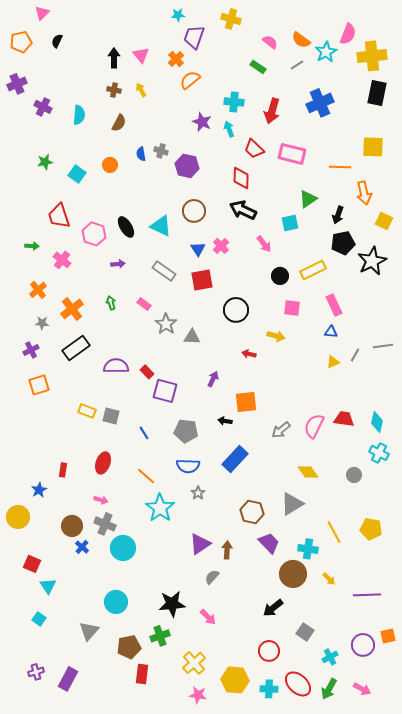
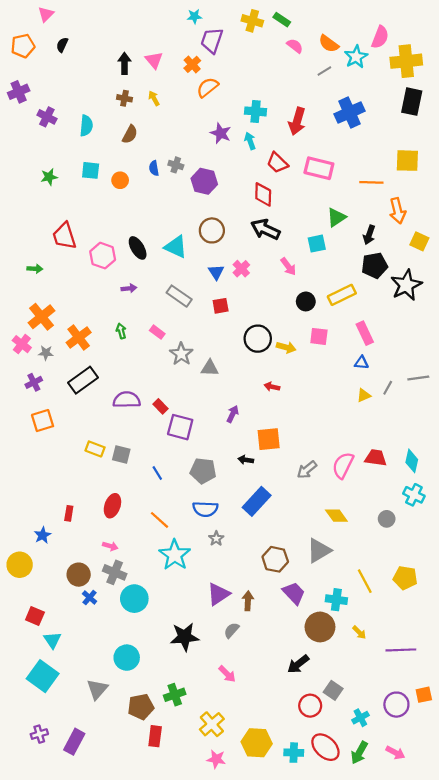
green rectangle: (258, 67) -> (282, 20), moved
cyan square: (77, 174) -> (91, 170), moved, turned -30
pink cross: (62, 260) -> (22, 344), moved
red square: (202, 280) -> (221, 306), size x0.7
orange cross: (38, 290) -> (41, 317), size x1.4
yellow arrow: (276, 336) -> (286, 347), moved
black star: (172, 604) -> (185, 637), moved
cyan square: (39, 619) -> (43, 676), size x2.0
red circle: (269, 651) -> (310, 706), moved

